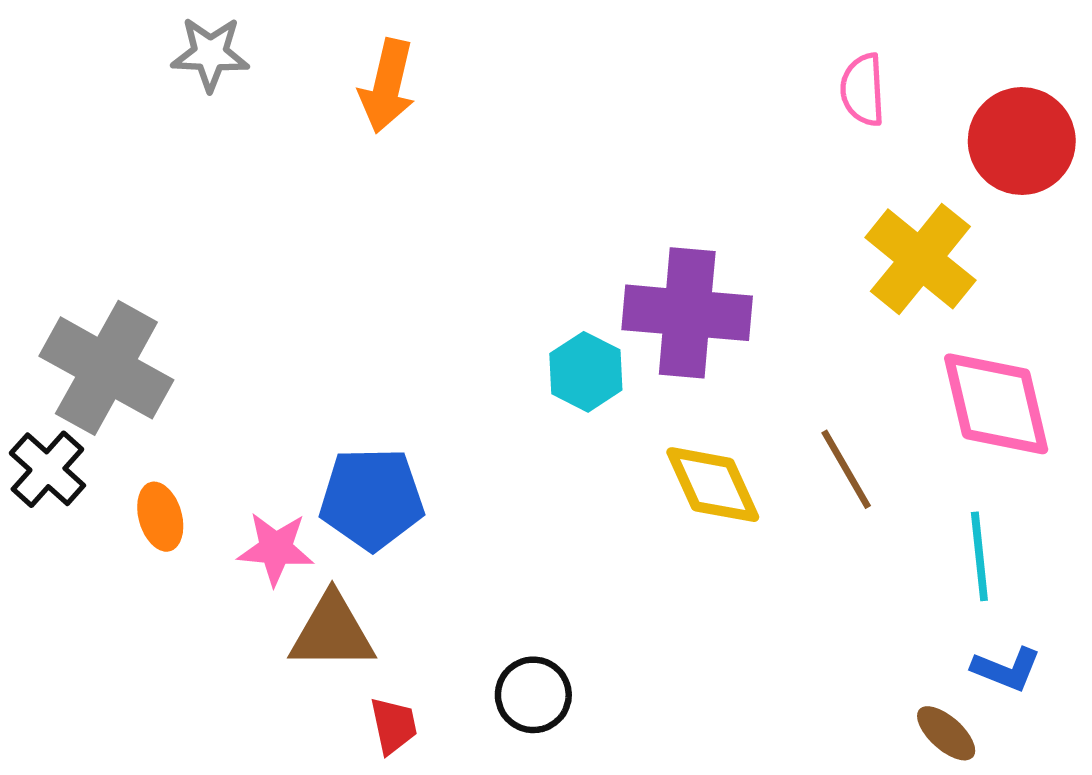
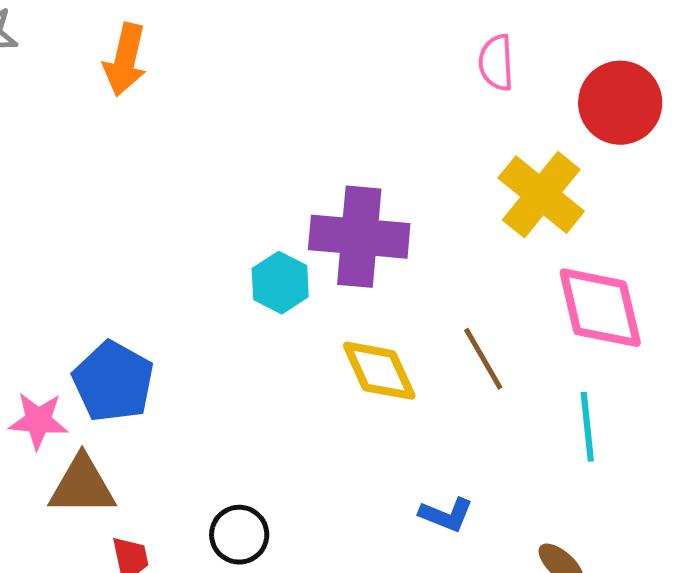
blue pentagon: (372, 499) -> (113, 382), turned 30
blue L-shape: (1006, 669) -> (446, 515), moved

